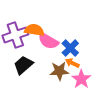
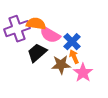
orange arrow: (72, 63) -> (74, 57), turned 40
black trapezoid: (23, 65) -> (37, 53), moved

